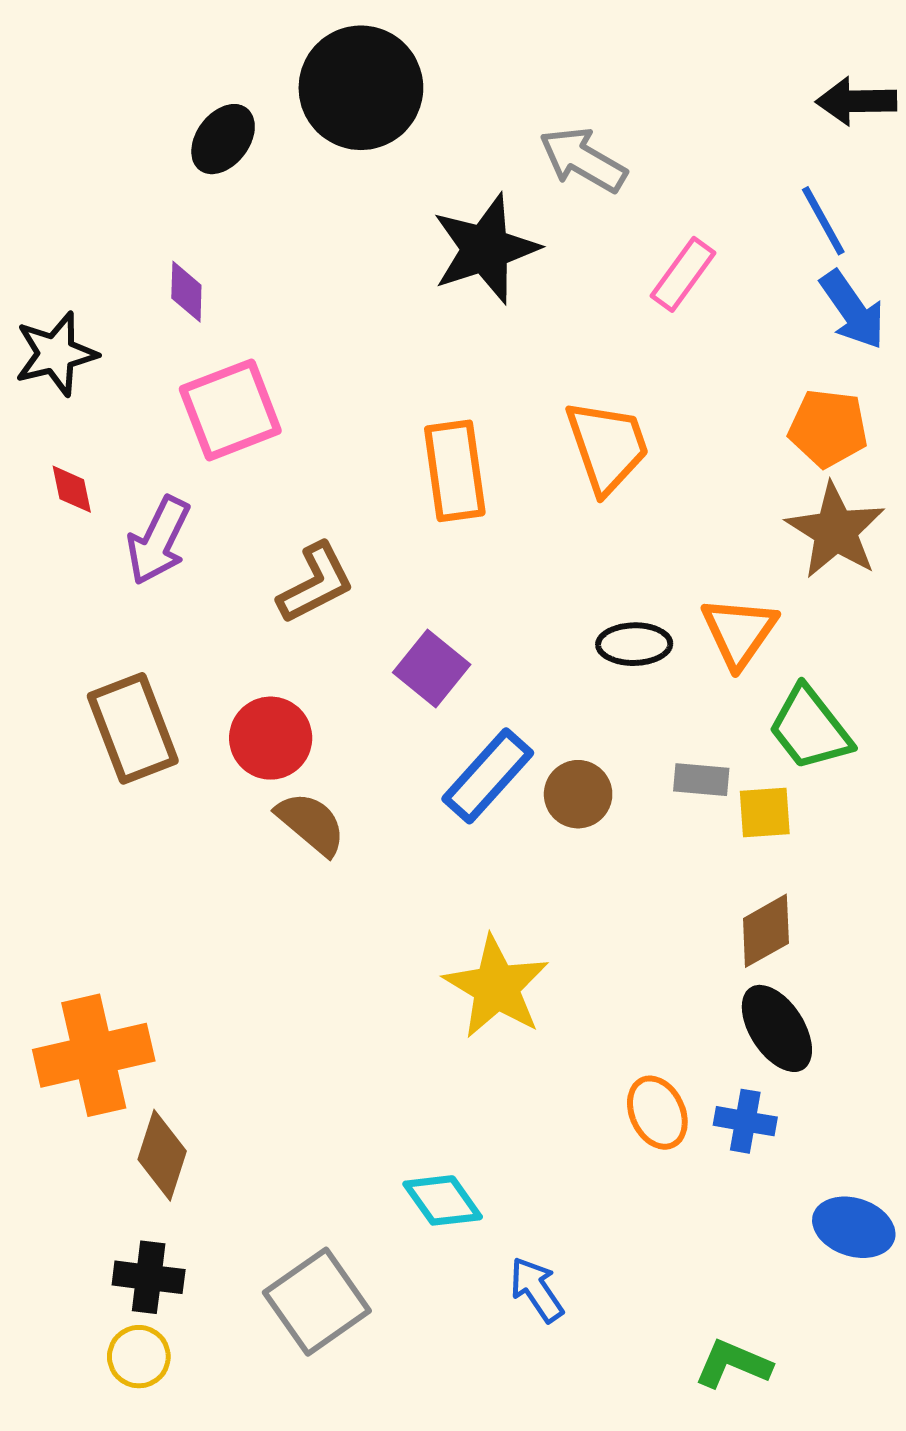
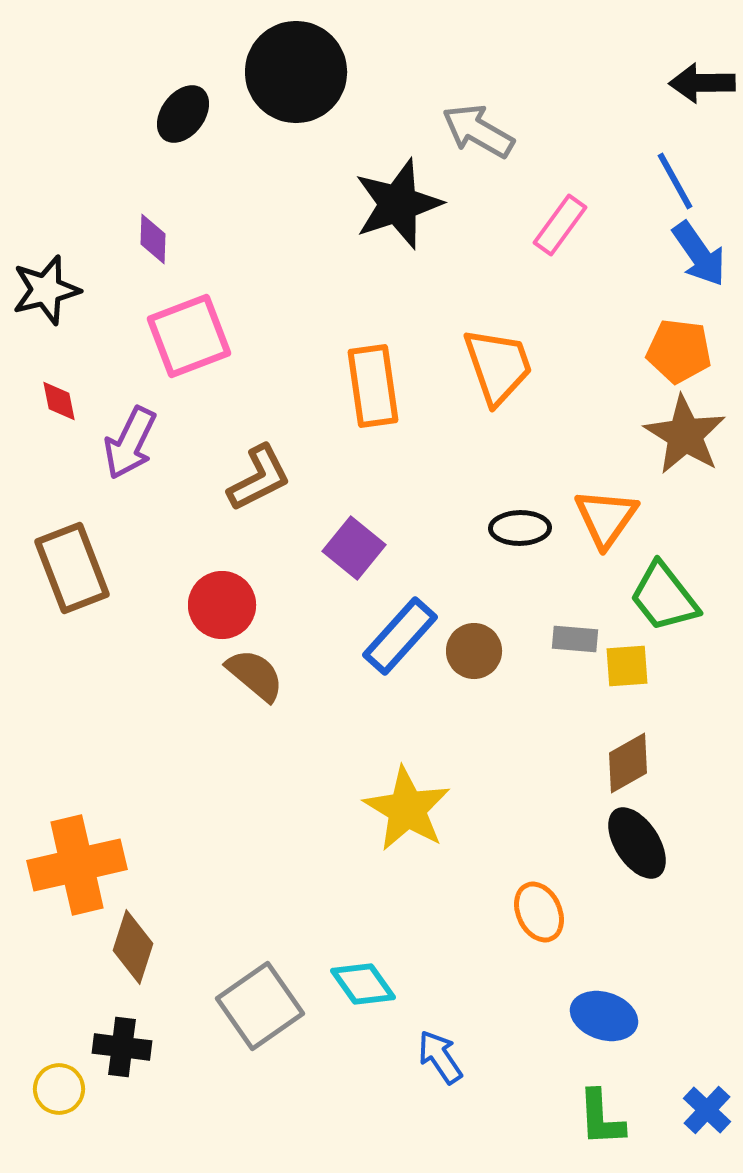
brown rectangle: (133, 728) -> (72, 568), moved
blue cross: (745, 1121) -> (707, 1110), moved, turned 33
blue ellipse: (854, 1227) -> (604, 1016), moved
gray square: (317, 1302) -> (260, 1006), moved
yellow circle: (139, 1357) -> (59, 1089), moved
green L-shape: (733, 1364) -> (601, 1118), turned -116

